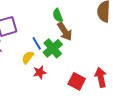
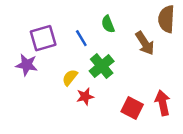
brown arrow: (65, 31) -> (145, 43), moved
blue line: (37, 43) -> (81, 38), moved

